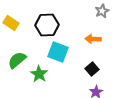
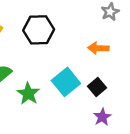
cyan square: (58, 52) -> (66, 82), moved, turned 30

